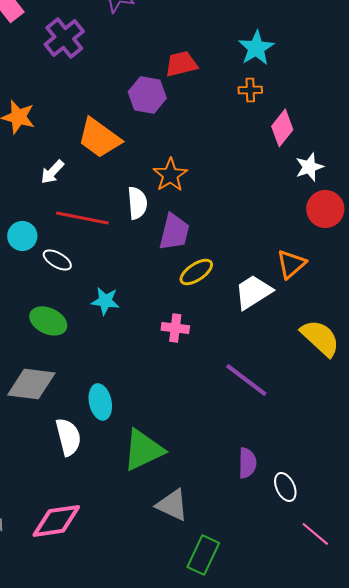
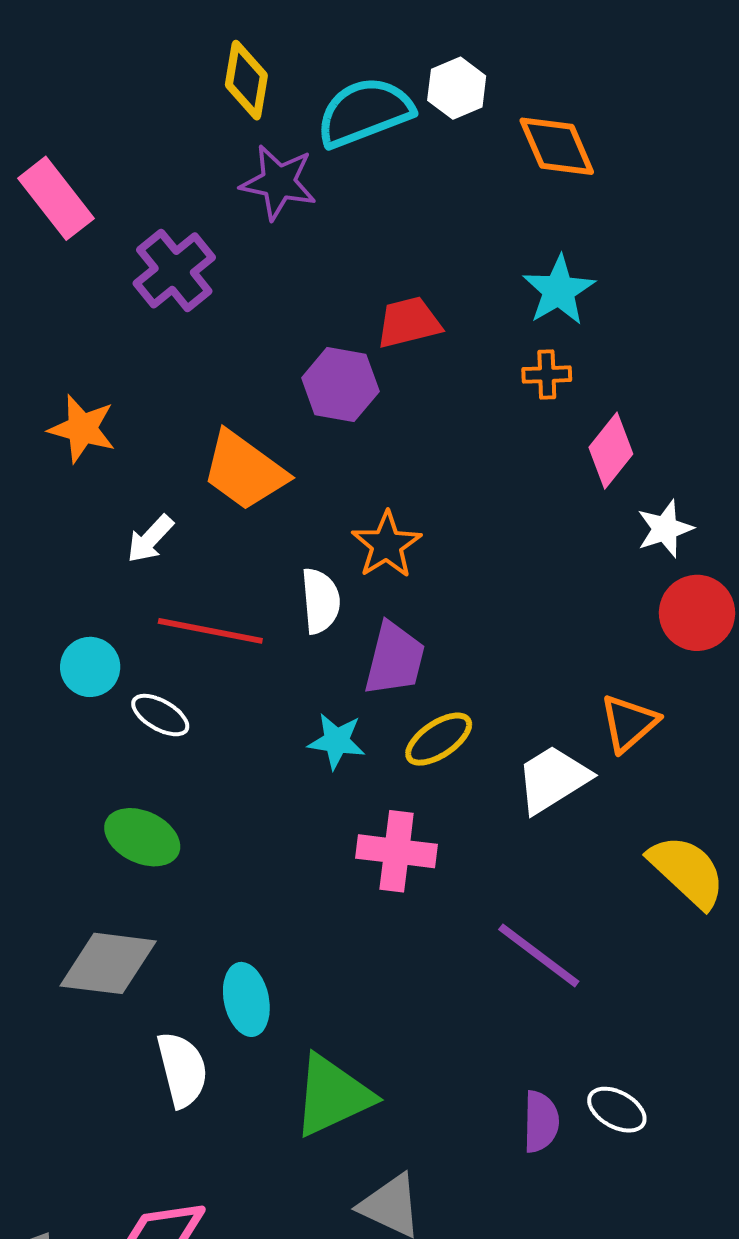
cyan star: (105, 301) -> (336, 741), moved
pink cross: (175, 328) -> (397, 851), size x1.4
white ellipse: (285, 487) -> (617, 1110), moved, turned -36

